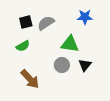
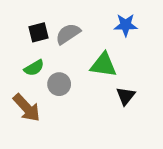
gray circle: (62, 65) -> (59, 84), moved
brown arrow: (30, 79) -> (27, 108), moved

